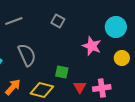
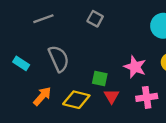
pink star: (92, 46) -> (135, 67), moved
red triangle: (80, 87) -> (112, 96), moved

